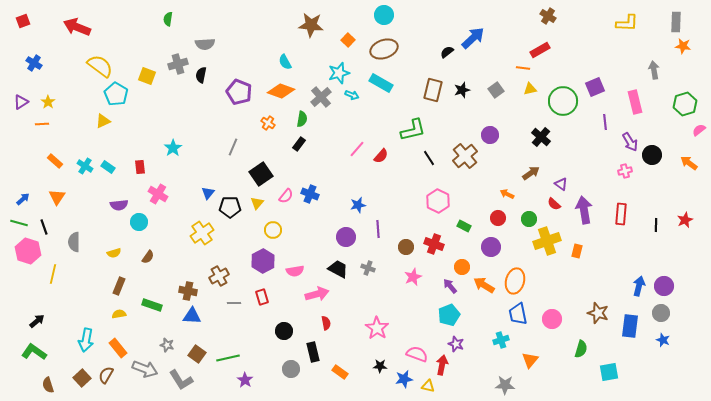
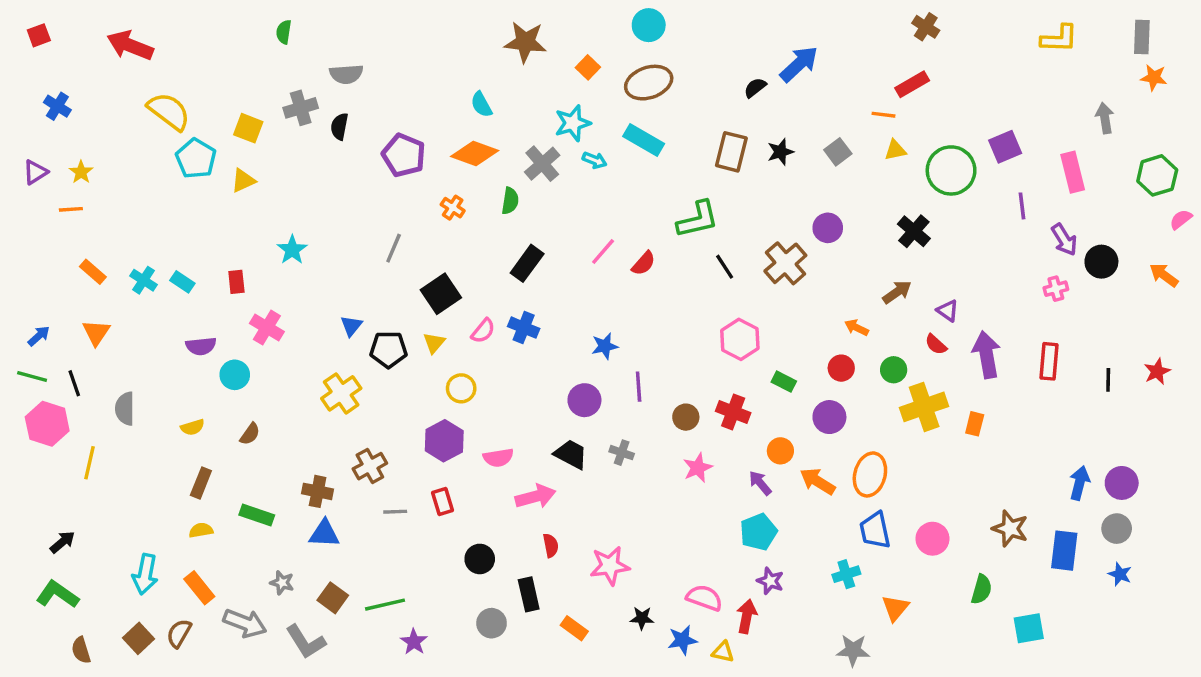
yellow triangle: (103, 121) -> (243, 181), moved
black rectangle: (299, 144) -> (527, 263), moved, size x1.5
pink star: (377, 328) -> (610, 566), moved, turned 30

